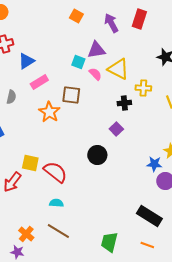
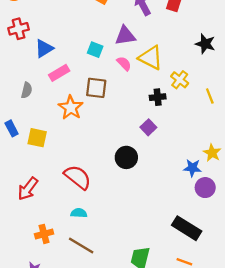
cyan square: (78, 62) -> (95, 50), moved
yellow cross: (143, 88) -> (180, 80), turned 35
yellow square: (30, 163) -> (37, 138), moved
orange cross: (26, 234) -> (44, 234), moved, turned 35

